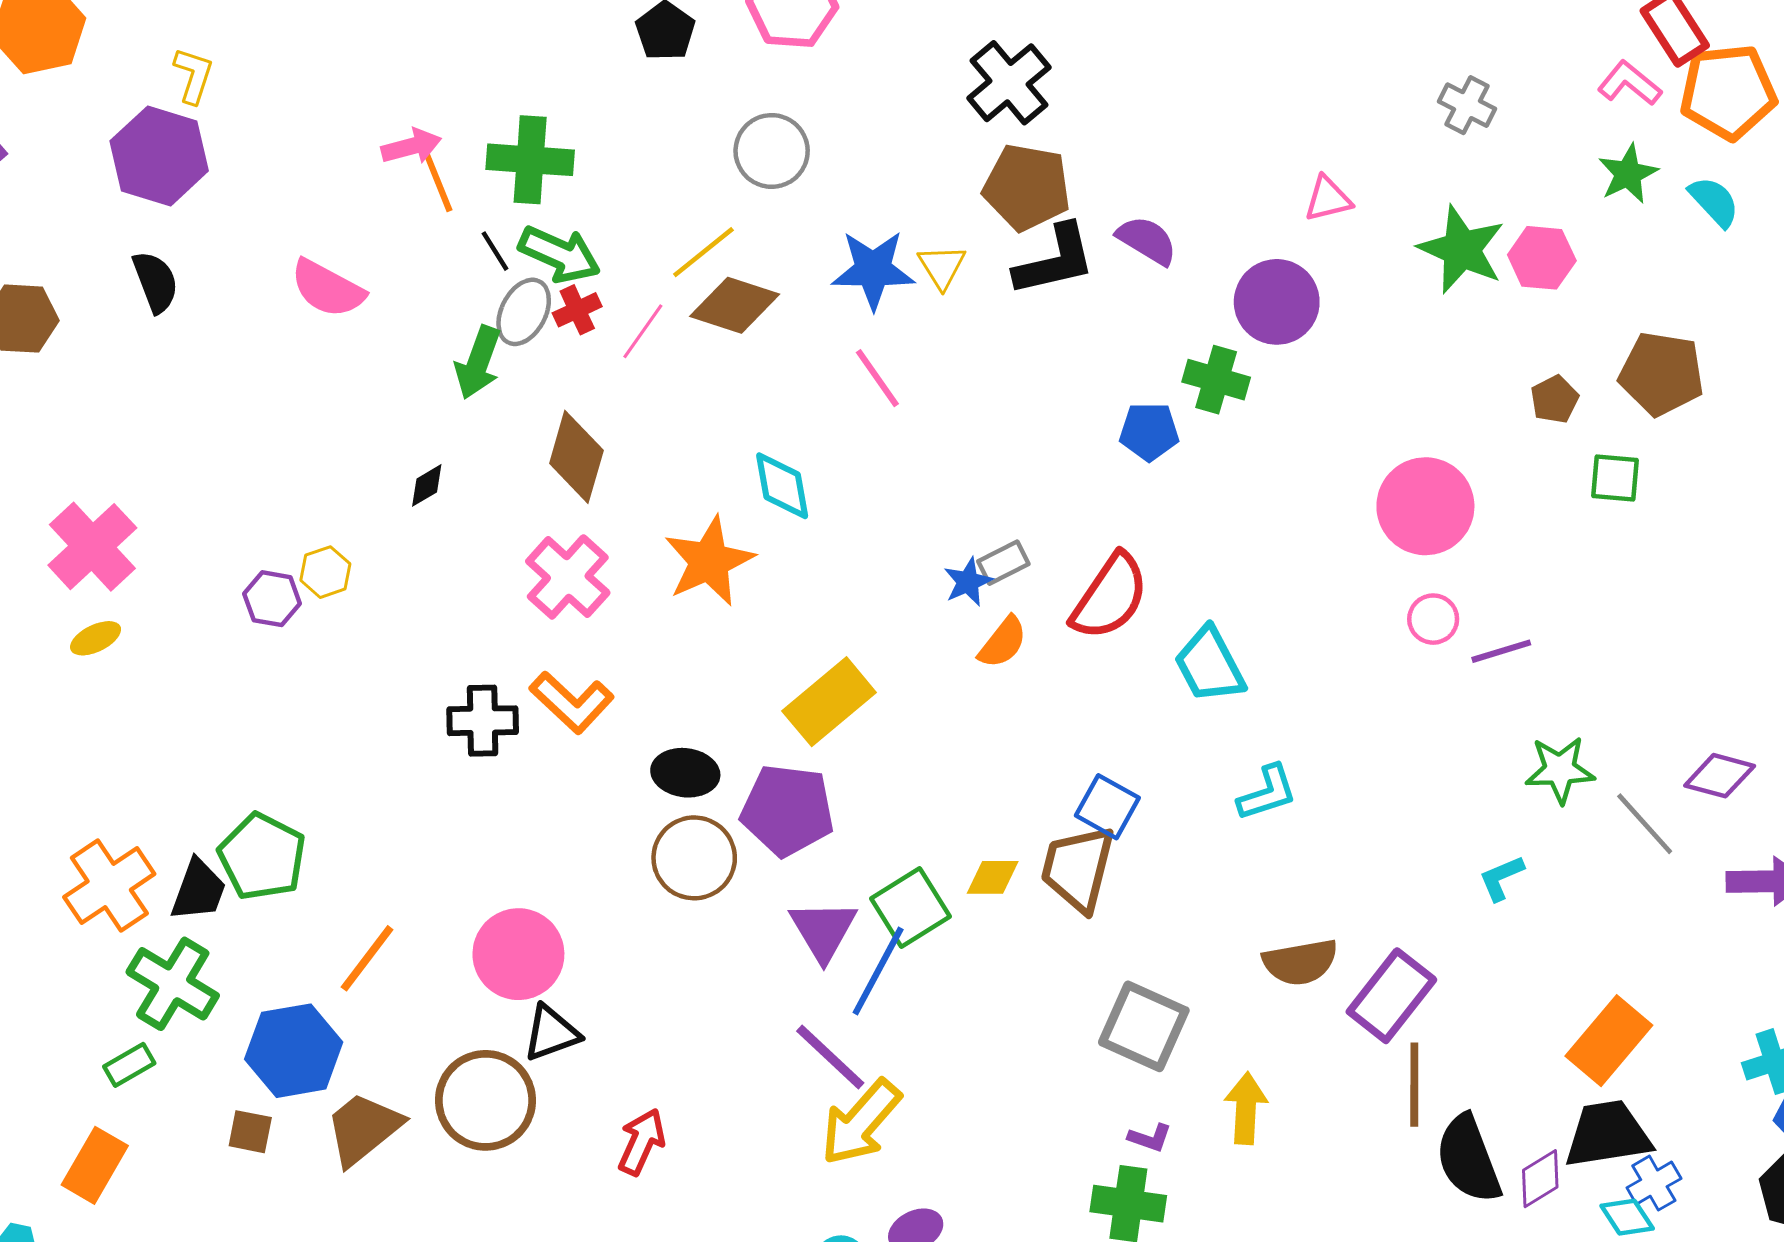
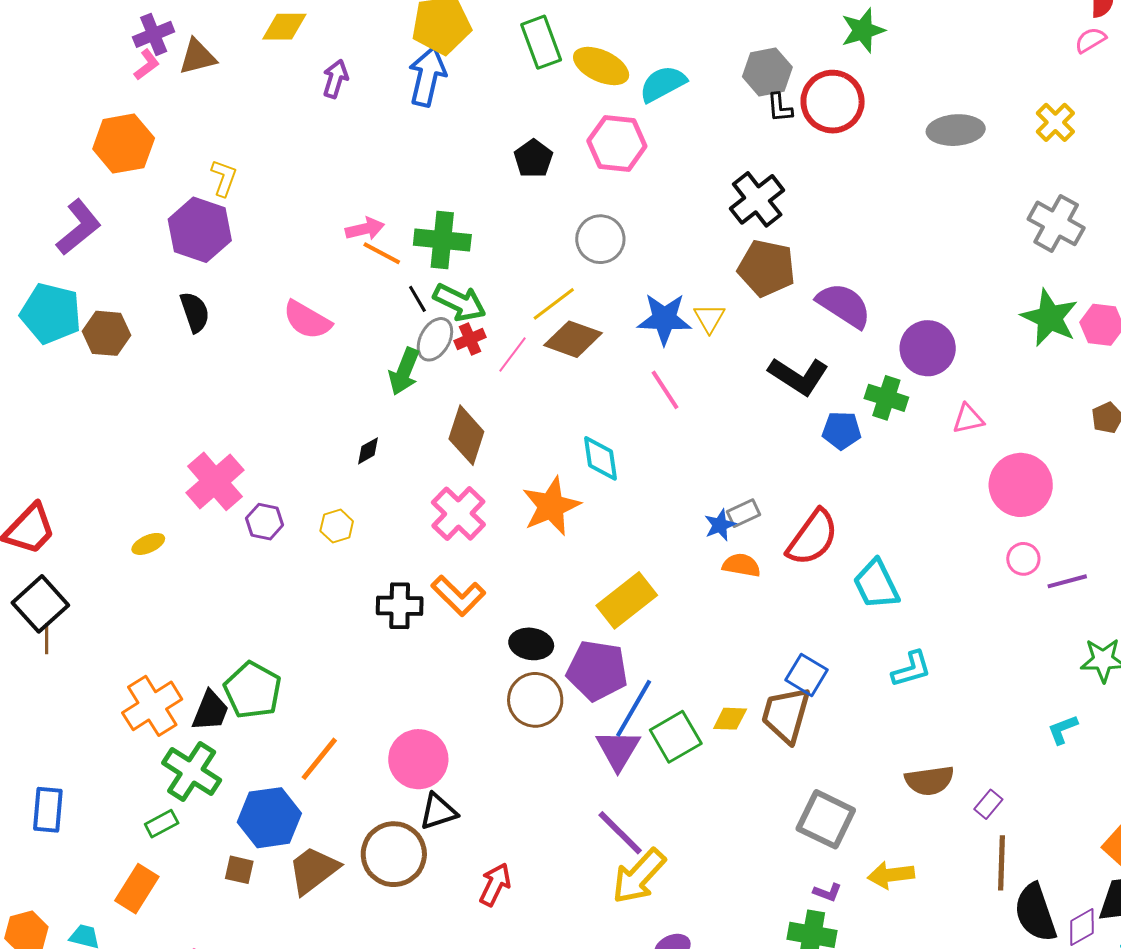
gray cross: (1467, 105) -> (1056, 223), size x1.5
orange line: (438, 183) -> (382, 253), turned -42
pink triangle: (1328, 199) -> (968, 419), moved
purple semicircle: (1147, 240) -> (844, 305), size x1.4
black L-shape: (1055, 260) -> (799, 376), moved, turned 44
pink cross: (92, 547) -> (215, 481), moved
yellow hexagon: (325, 572) -> (337, 526), moved
orange semicircle: (1003, 642) -> (741, 565), turned -120
blue line: (878, 971) -> (634, 708), moved
purple rectangle: (1391, 996) -> (988, 804), size x0.5
yellow arrow: (1246, 1108) -> (891, 875), turned -102

